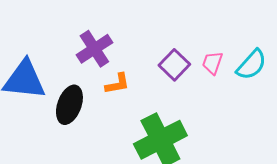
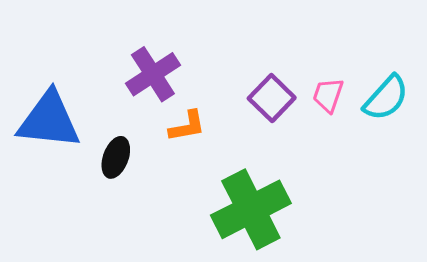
black ellipse: (69, 105) -> (116, 157), size x0.7

